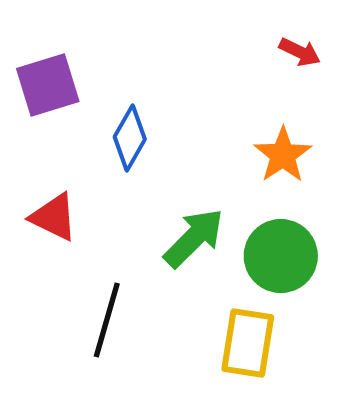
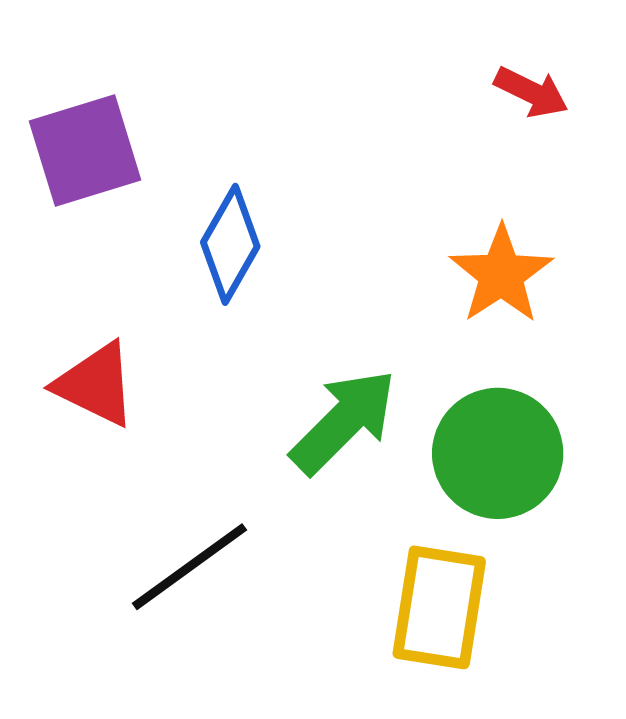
black line: (107, 320) -> (189, 567), turned 38

